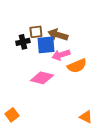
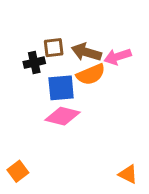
blue square: (46, 45) -> (61, 88), moved
pink arrow: (61, 55) -> (118, 57), moved
orange semicircle: (77, 66) -> (91, 74), moved

